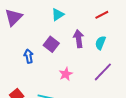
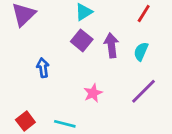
red line: (102, 15) -> (144, 13), turned -32
purple square: (51, 44) -> (82, 40), moved

